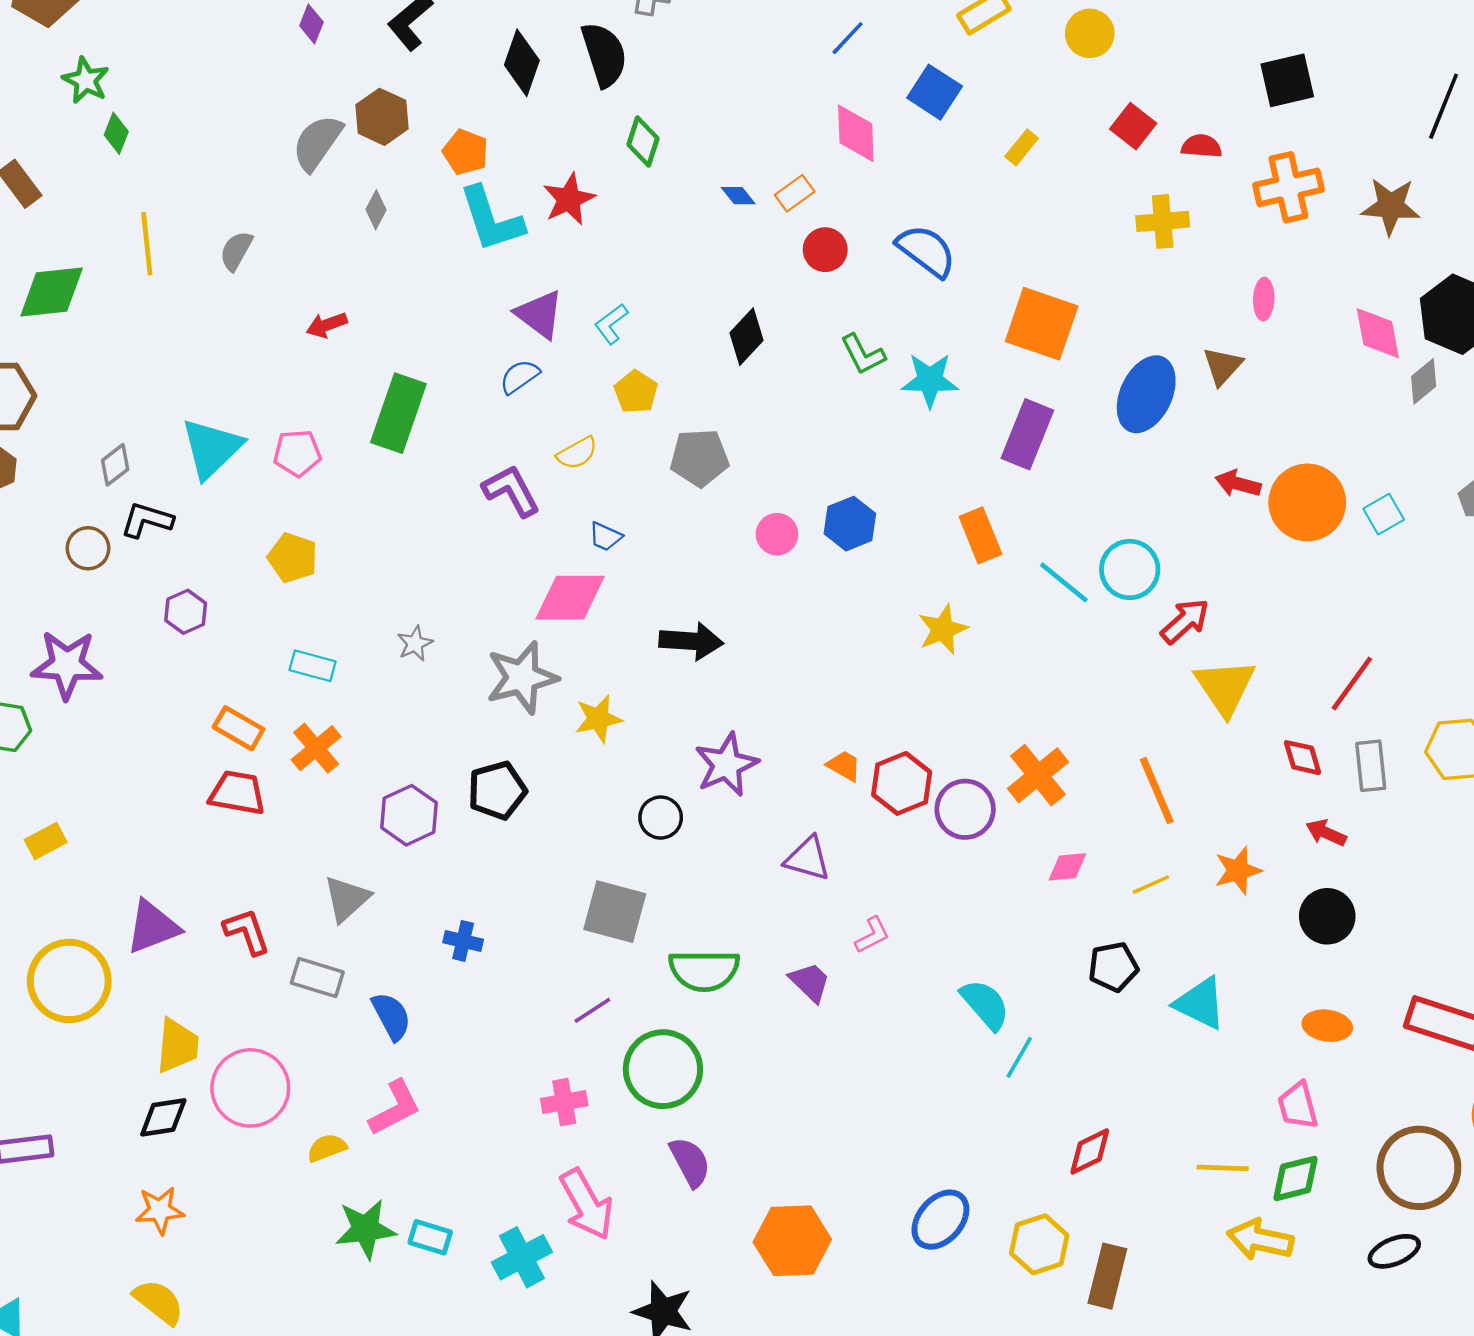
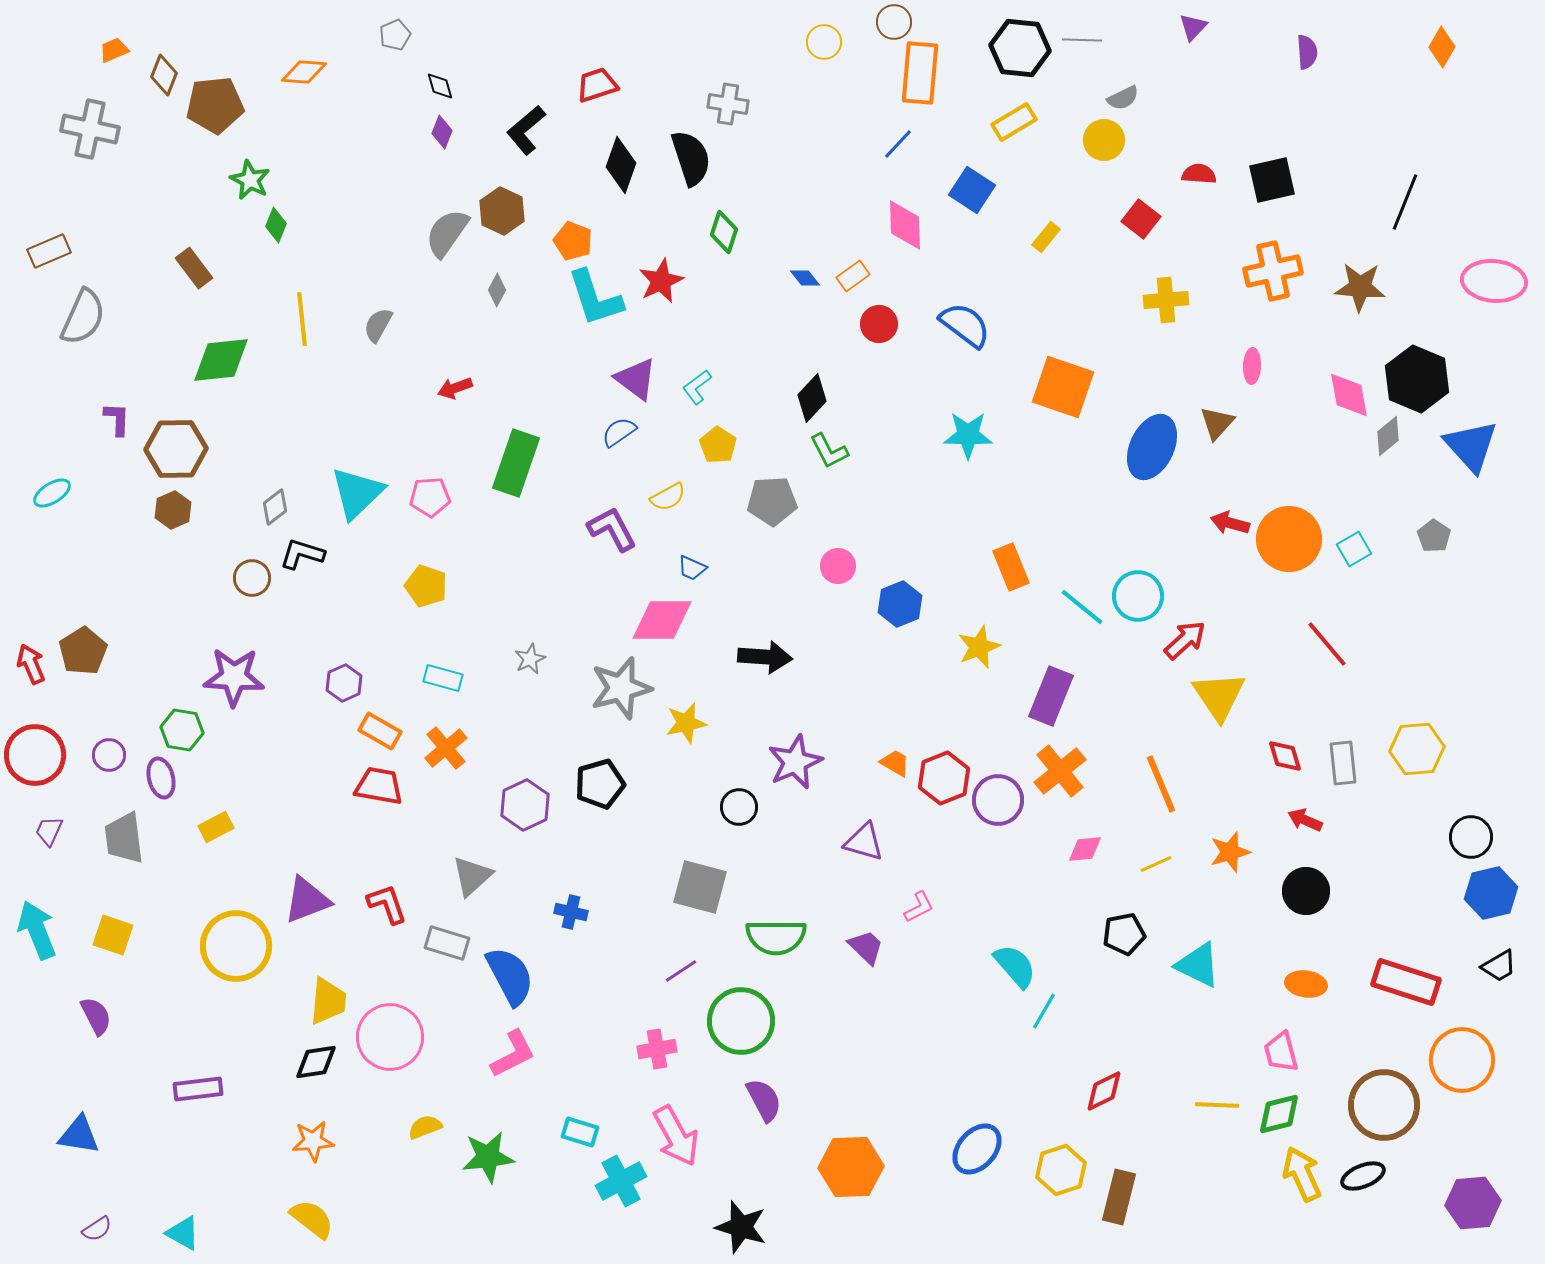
red semicircle: (1201, 146) -> (1199, 174), moved
green L-shape: (863, 354) -> (829, 451), moved
purple rectangle: (1027, 434) -> (1051, 696), moved
blue hexagon: (850, 524) -> (900, 604), moved
purple hexagon: (186, 612) -> (344, 683), moved
red line: (1352, 683) -> (1327, 644), moved, turned -76
blue semicircle: (391, 1016) -> (510, 976), size x1.4
yellow semicircle: (327, 1148) -> (425, 1127), moved
cyan rectangle: (430, 1237) -> (580, 1132), moved
yellow arrow: (1260, 1240) -> (1302, 1174), moved, turned 54

